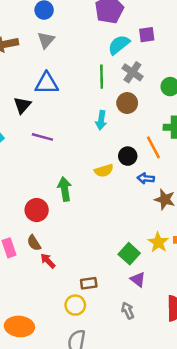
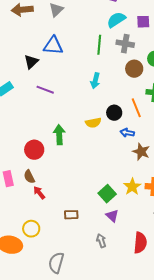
purple square: (147, 35) -> (143, 22), moved
gray cross: (132, 72) -> (125, 44), turned -30
brown circle: (127, 103) -> (134, 69), moved
yellow circle: (75, 305) -> (31, 229), moved

